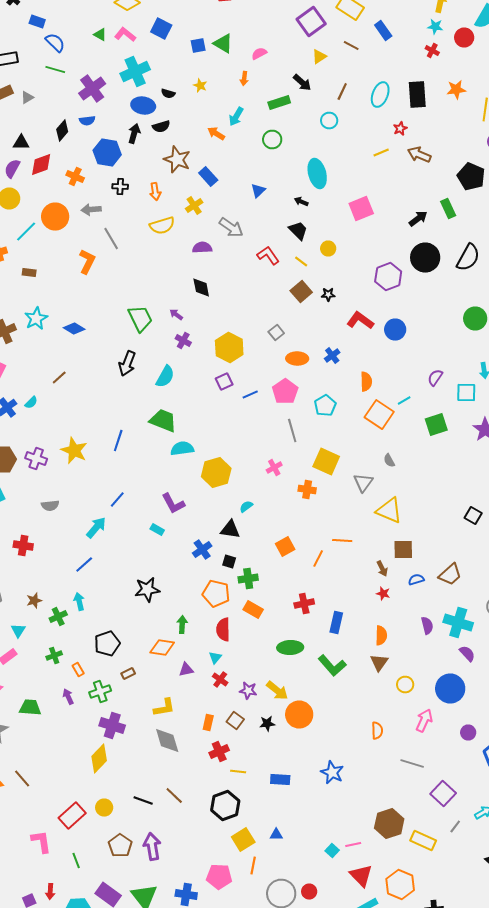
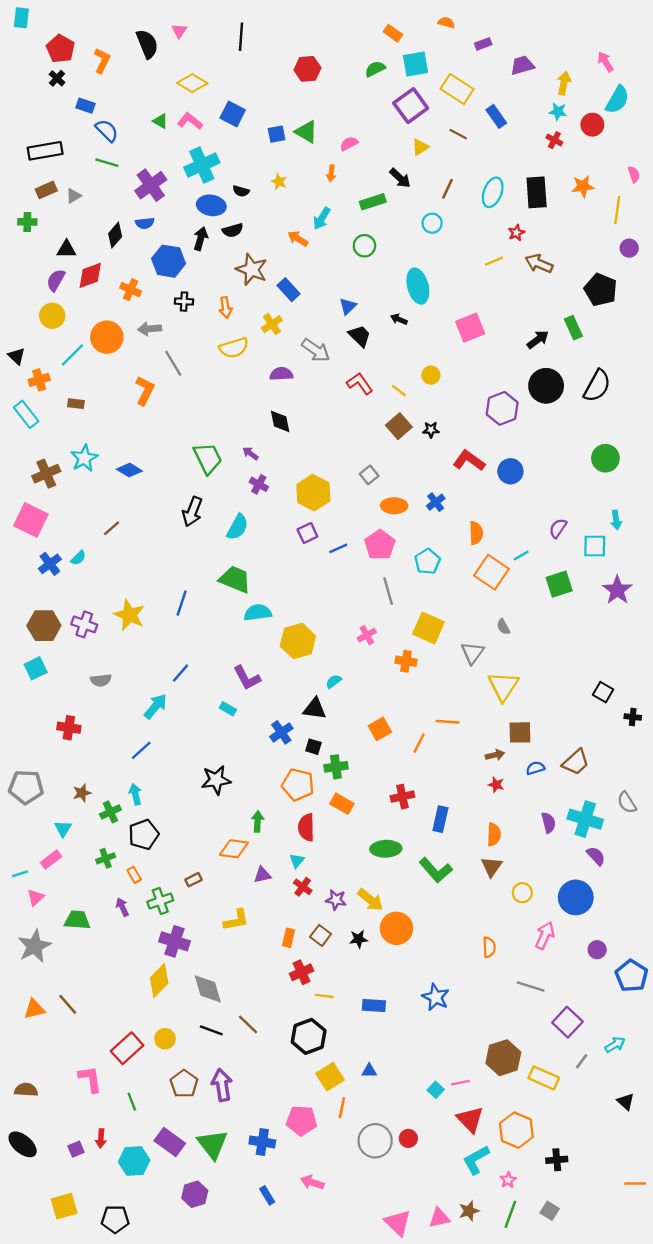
black trapezoid: (298, 230) -> (360, 336), moved
yellow triangle: (389, 510) -> (503, 686), turned 40
brown arrow: (382, 568) -> (495, 755), turned -77
black pentagon: (107, 644) -> (144, 835), moved
gray diamond: (167, 740) -> (208, 989), moved

